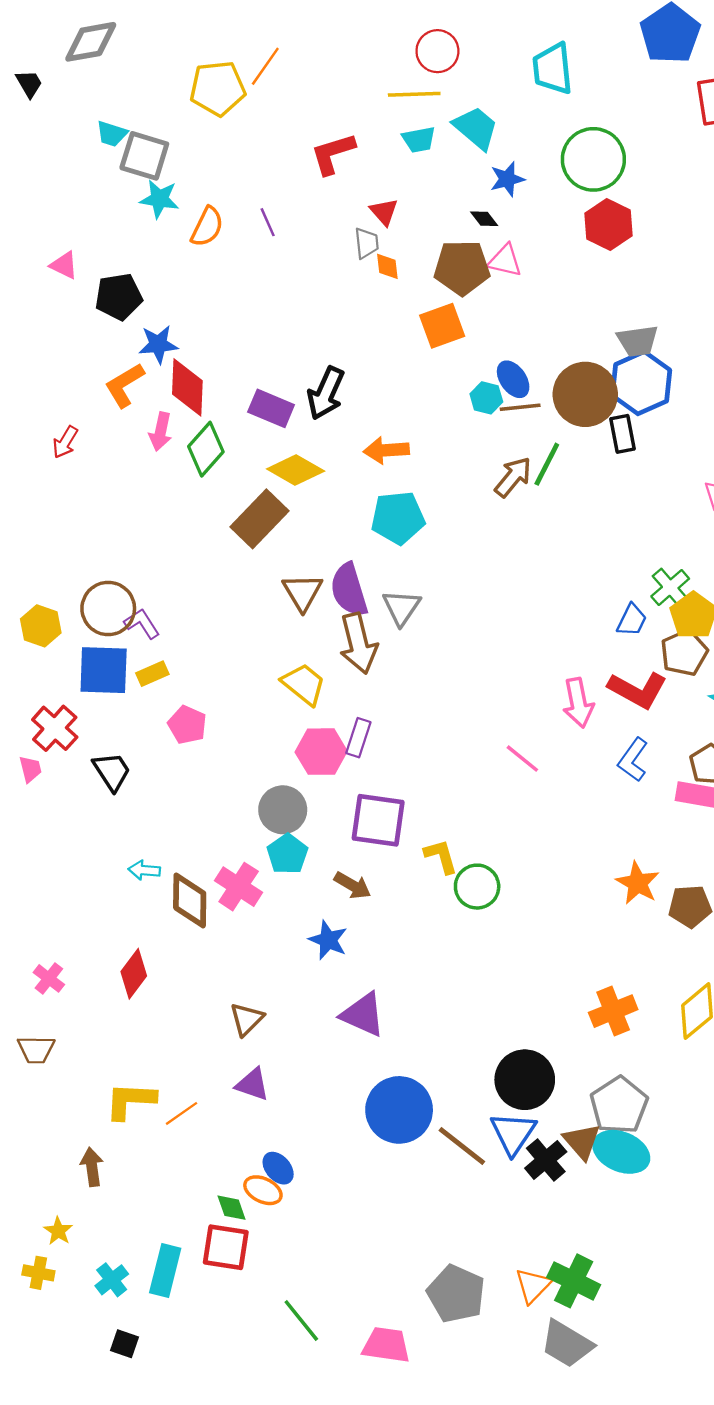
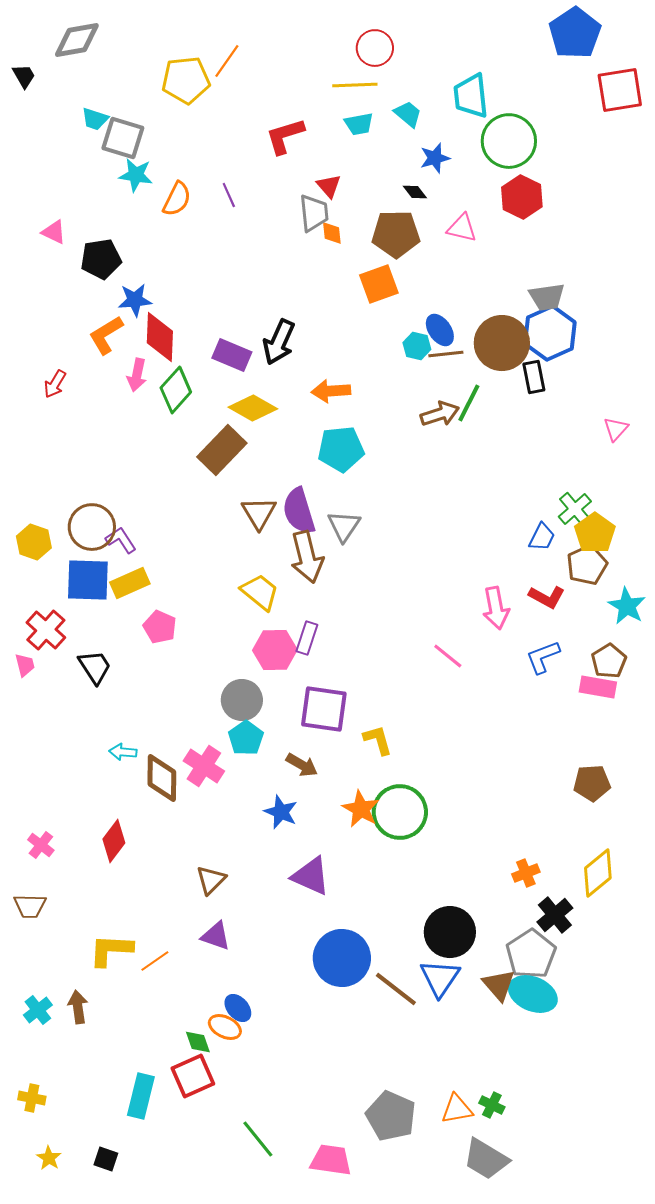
cyan trapezoid: (553, 69) -> (471, 96), moved
cyan trapezoid: (476, 128) -> (408, 114), size x0.7
gray trapezoid: (367, 243) -> (314, 213), size x1.4
pink triangle: (505, 261) -> (462, 228), moved
brown arrow: (513, 477) -> (440, 414), turned 33
yellow rectangle: (152, 674) -> (130, 583), size x1.4
red L-shape: (638, 690) -> (547, 597), size x0.7
blue L-shape: (633, 760) -> (543, 657), turned 33
orange star: (638, 883) -> (361, 809), moved
green circle: (477, 887) -> (400, 812), moved, size x1.4
orange cross: (613, 1011) -> (526, 873), size x0.7
black cross: (546, 1160) -> (555, 915), moved
yellow star: (58, 1231) -> (49, 1158), moved
red square: (226, 1247) -> (193, 1076), turned -33
cyan cross: (112, 1280) -> (38, 1010), moved
green cross: (574, 1281) -> (492, 1105), size x0.6
orange triangle: (533, 1286) -> (457, 1109), turned 36

